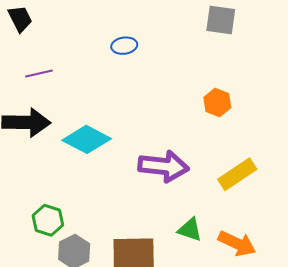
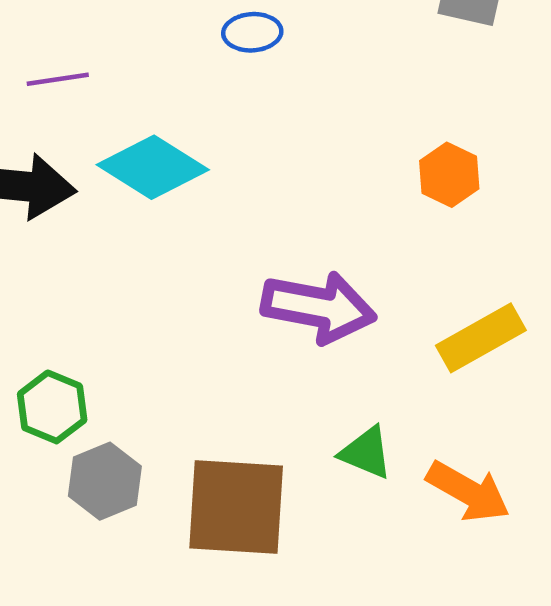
cyan diamond: (87, 139) -> (153, 167), moved

